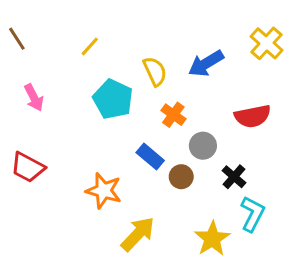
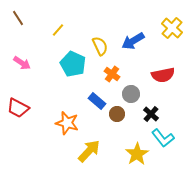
brown line: (17, 39) -> (18, 18), moved
pink arrow: (34, 98) -> (22, 63), turned -30
cyan L-shape: (253, 214) -> (163, 138), turned 115

